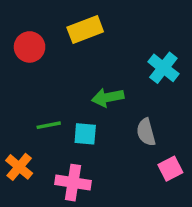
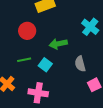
red circle: (30, 47) -> (27, 31), moved
cyan square: (85, 134) -> (45, 65), turned 32

